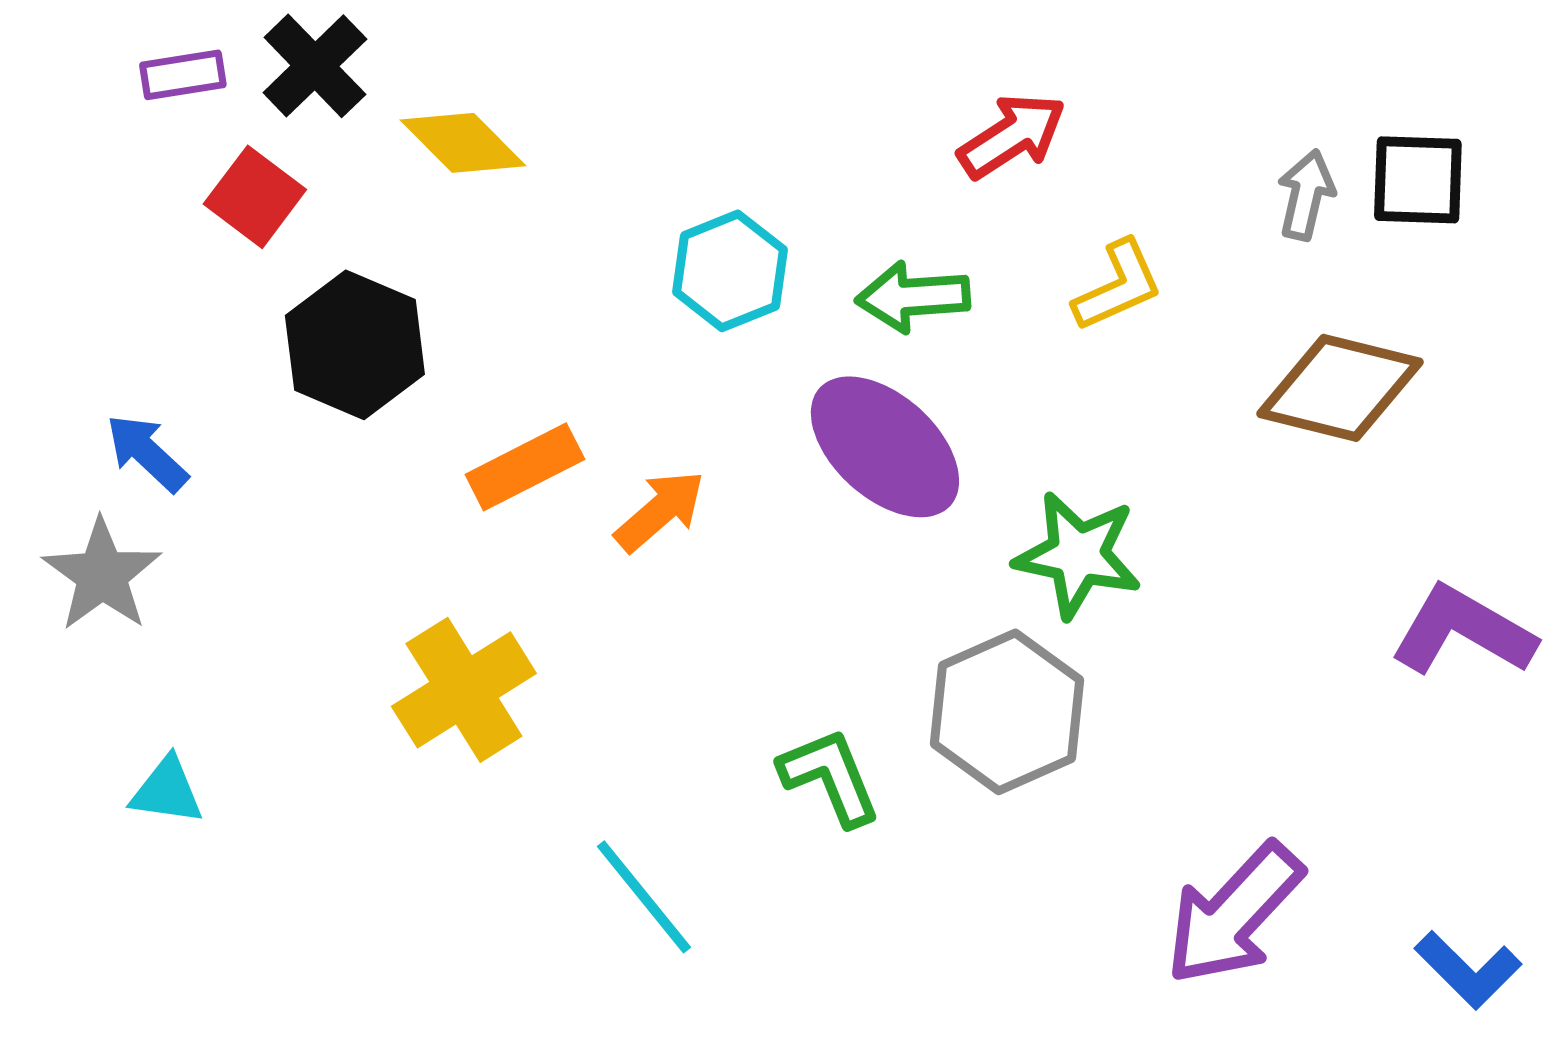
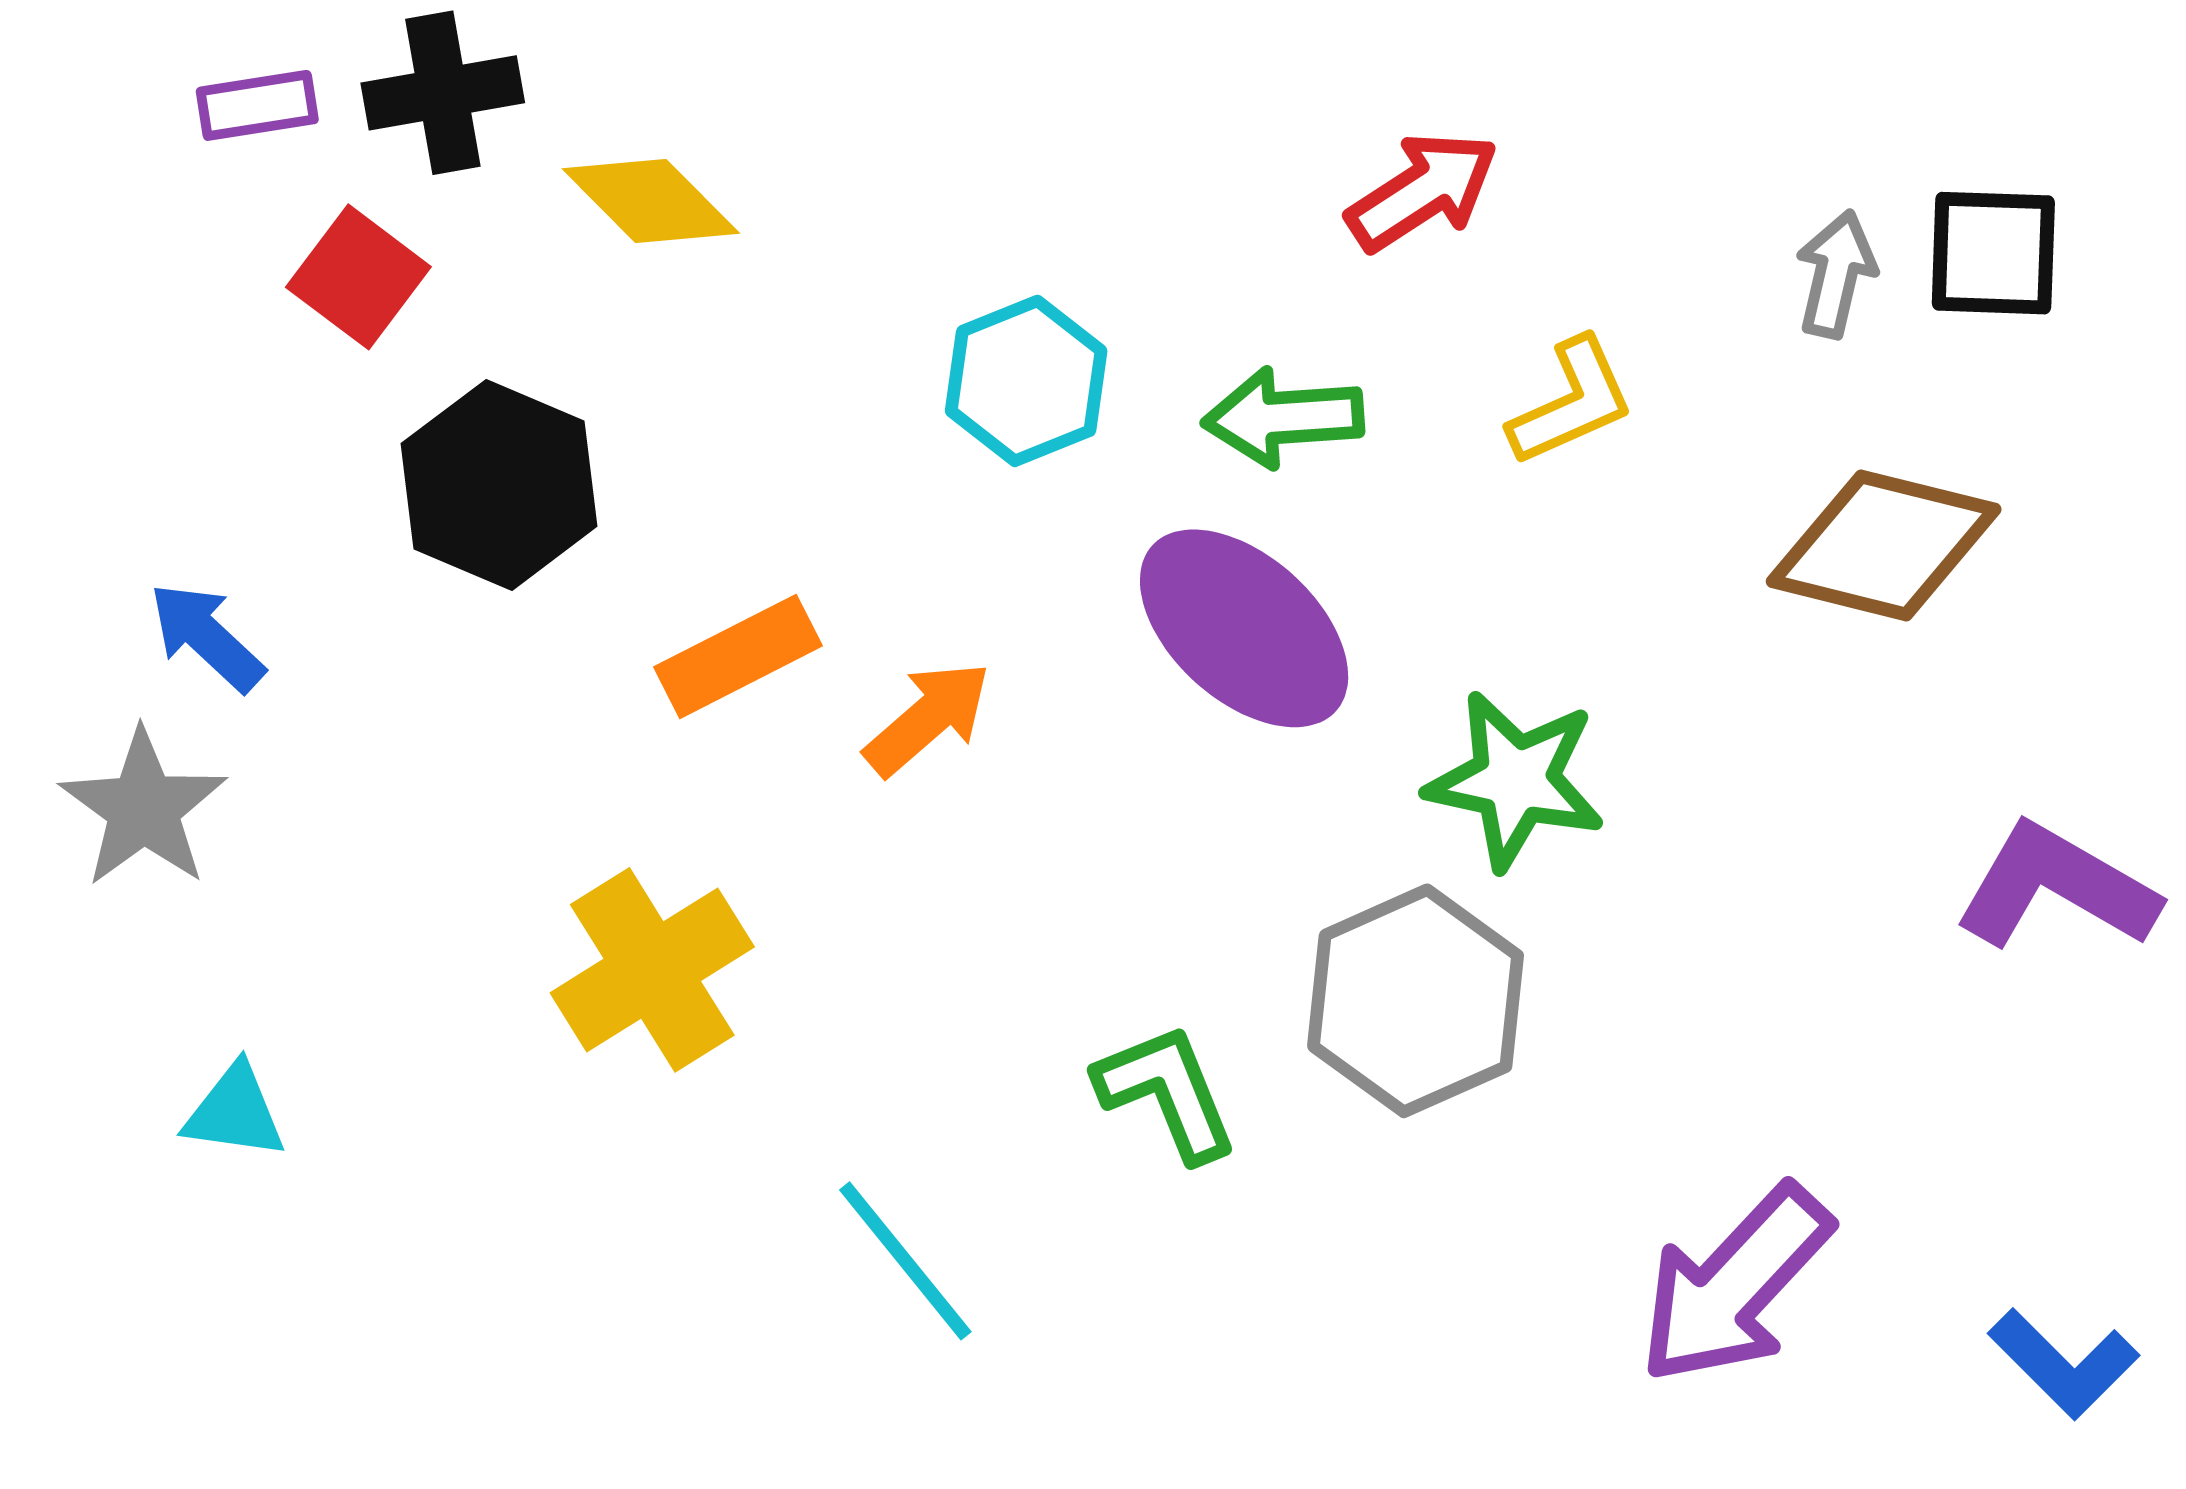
black cross: (315, 66) -> (443, 93), turned 34

